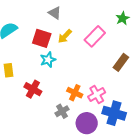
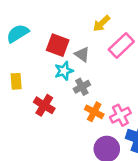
gray triangle: (55, 13) -> (82, 54), moved
yellow arrow: (65, 36) -> (101, 23), moved
gray cross: (62, 111) -> (82, 87), moved

